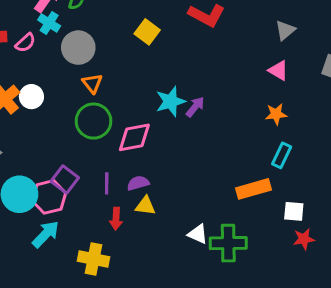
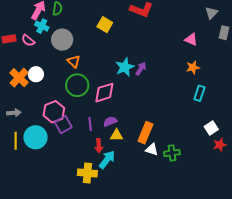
gray triangle: (285, 30) -> (212, 13), moved
pink semicircle: (25, 43) -> (28, 40), turned 88
purple square: (65, 180) -> (63, 125), turned 30
orange rectangle: (254, 189) -> (145, 133), moved, turned -45
pink hexagon: (49, 197) -> (54, 112), moved
white square: (294, 211) -> (211, 128), turned -32
cyan arrow: (46, 234) -> (107, 160), moved
green cross: (228, 243) -> (172, 153), size x0.7

